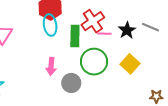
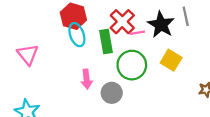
gray line: (151, 27) -> (186, 16), turned 66
black star: (127, 30) -> (161, 25), size x1.4

